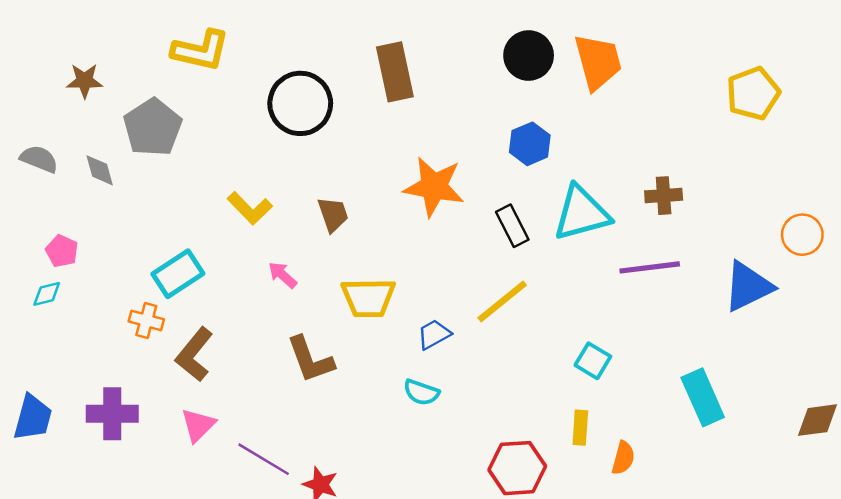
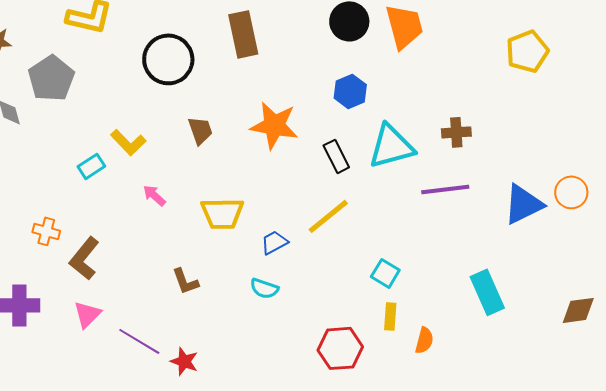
brown trapezoid: (333, 214) -> (200, 130), moved
orange circle: (802, 235) -> (571, 192), moved
cyan rectangle: (178, 274) -> (91, 166), moved, size x0.7
brown L-shape: (310, 360) -> (185, 281), moved, size x0.7
cyan square: (593, 361) -> (385, 273), moved

